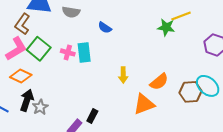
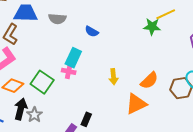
green square: (39, 49) -> (42, 82), moved
pink cross: (68, 52) -> (69, 71), moved
cyan rectangle: (84, 53) -> (73, 58), turned 36

